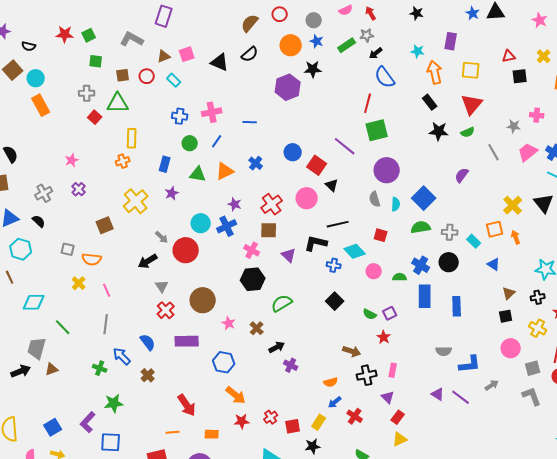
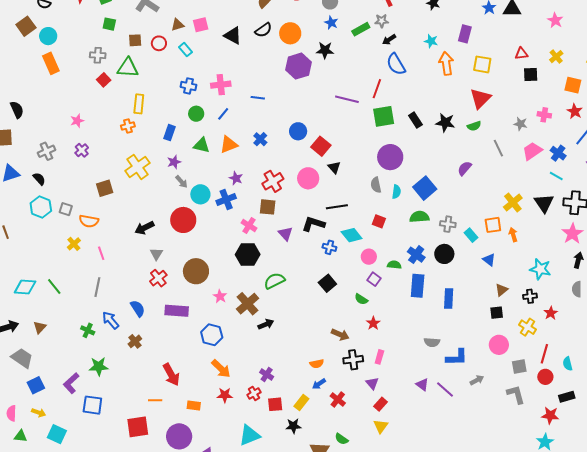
orange circle: (291, 45) -> (290, 33), moved
black rectangle: (430, 102) -> (415, 120), moved
purple line: (345, 146) -> (347, 99), moved, turned -30
gray arrow: (162, 237) -> (181, 182), moved
cyan hexagon: (21, 249) -> (41, 207), moved
cyan diamond: (34, 302) -> (25, 287), moved
purple square: (390, 313) -> (374, 279), moved, turned -32
brown cross: (257, 328) -> (247, 304), size x1.6
gray trapezoid: (37, 348) -> (22, 358), moved, turned 105
purple cross: (291, 365) -> (267, 374), moved
brown triangle: (52, 369) -> (40, 327), turned -32
yellow triangle: (400, 439) -> (381, 426), turned -35

